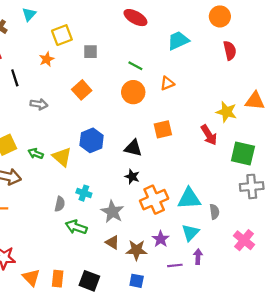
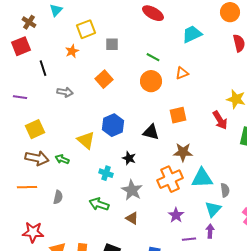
green arrow: (36, 154) -> (62, 159), moved
black star: (132, 177) -> (129, 158), moved
gray semicircle: (60, 204) -> (58, 197), moved
cyan triangle: (190, 233) -> (213, 209), moved
brown star: (137, 250) -> (183, 152), moved

